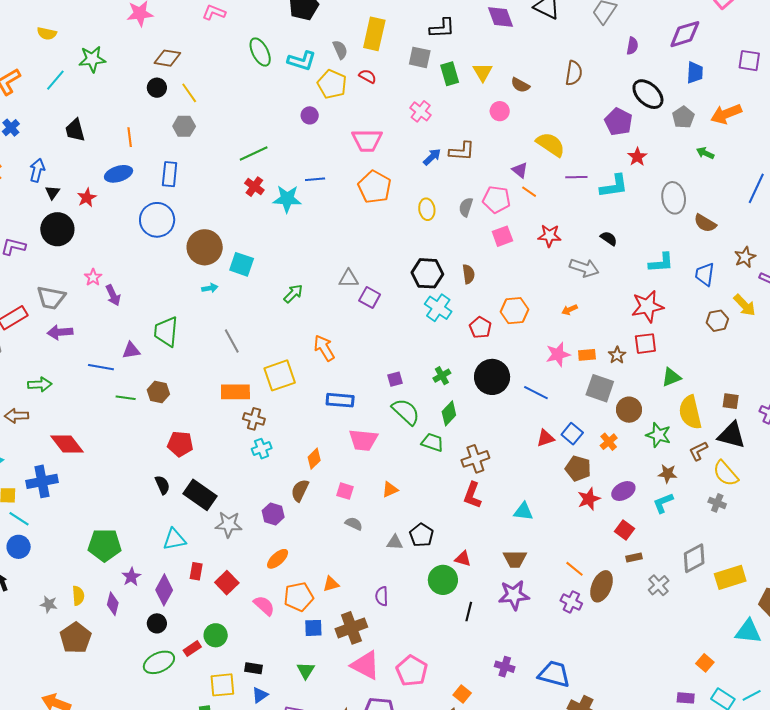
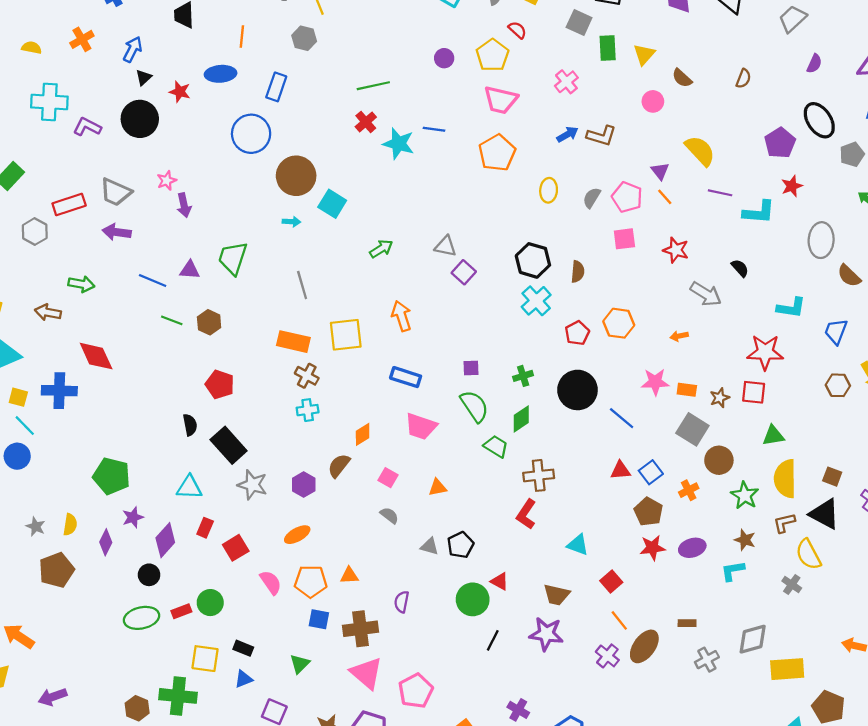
brown semicircle: (574, 73) -> (743, 79), size x0.7
yellow pentagon: (332, 84) -> (492, 55), moved
red star: (87, 198) -> (180, 92), turned 30
red square: (625, 530) -> (611, 581), moved

